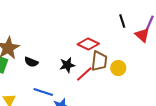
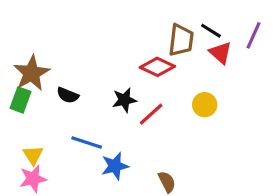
black line: (122, 21) -> (211, 31), turned -40
red triangle: (142, 35) -> (220, 53), moved
brown trapezoid: (99, 61) -> (181, 40), moved

